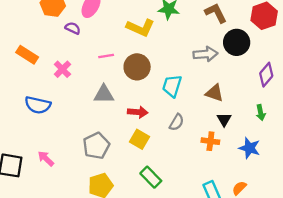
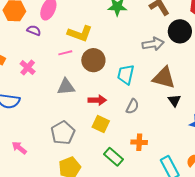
yellow L-shape: (140, 28) -> (80, 33), moved
brown triangle: (214, 93) -> (164, 78), size x1.4
orange cross: (210, 141) -> (139, 142), moved

